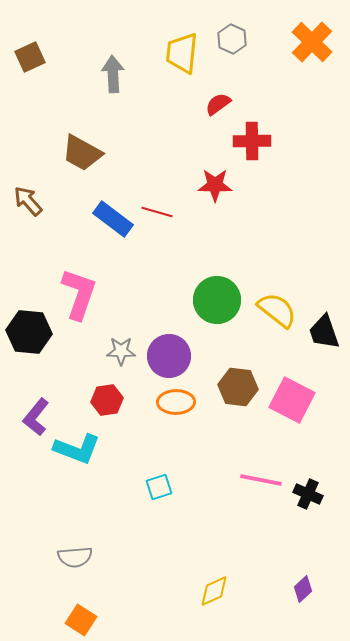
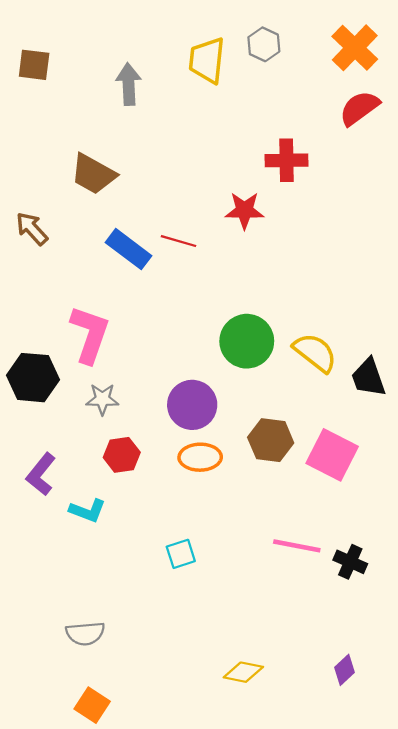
brown square: (30, 57) -> (34, 65), turned 32
red semicircle: (218, 104) -> (359, 108), moved, size x1.4
gray star: (121, 351) -> (102, 399), moved
cyan L-shape: (77, 449) -> (88, 511), size x0.7
yellow diamond: (214, 591) -> (243, 672), turned 36

